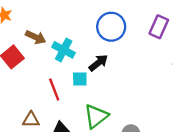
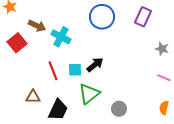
black arrow: (98, 63) -> (95, 65), moved
cyan square: (80, 79) -> (75, 70), moved

